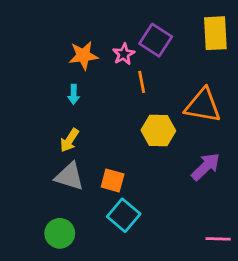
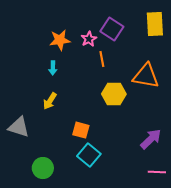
purple arrow: (206, 167) -> (151, 139), moved
gray triangle: (69, 176) -> (19, 127), moved

